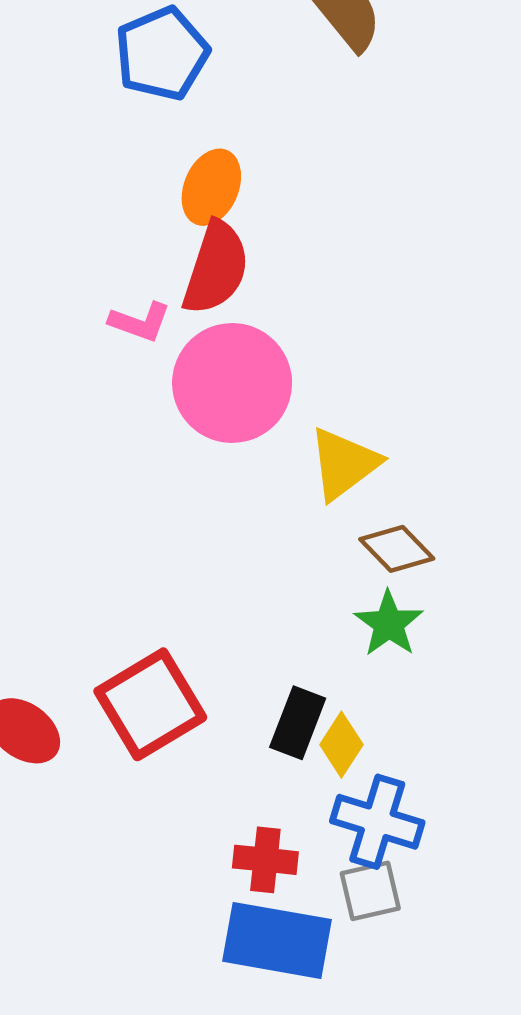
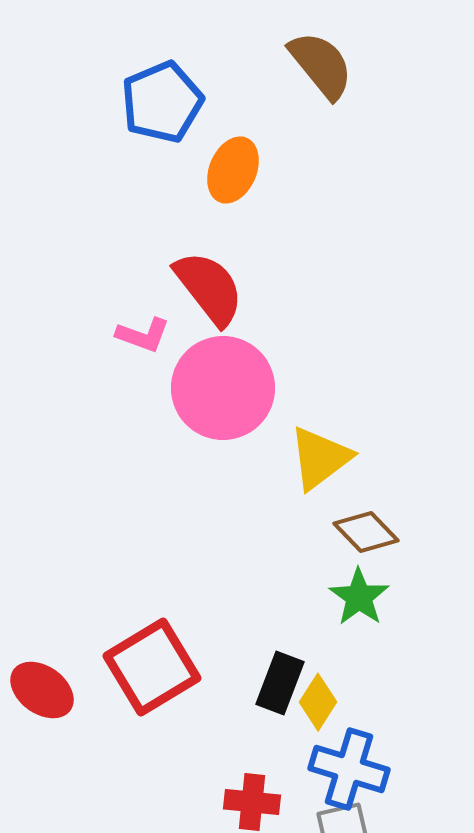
orange ellipse: (211, 187) -> (233, 170), moved
red semicircle: (216, 268) -> (209, 288), turned -56

